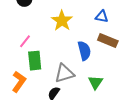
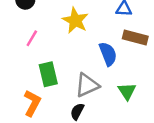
pink line: (25, 41) -> (32, 38), moved

